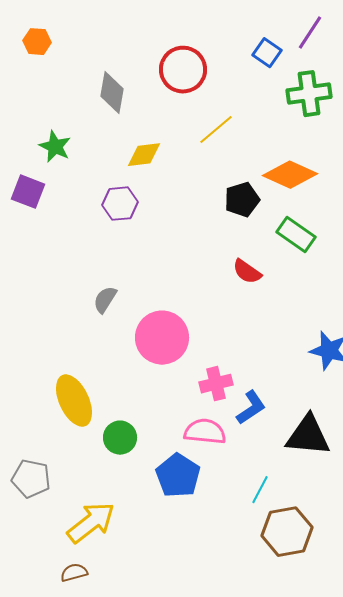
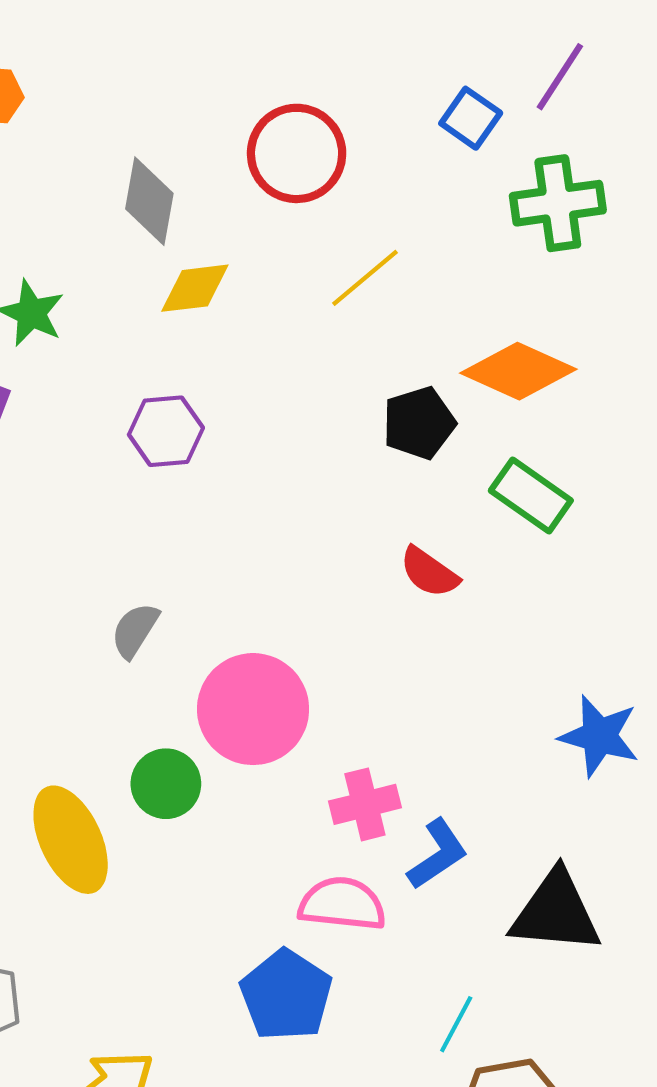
yellow diamond: (144, 155) -> (195, 288), moved
green circle: (120, 438) -> (166, 784), moved

